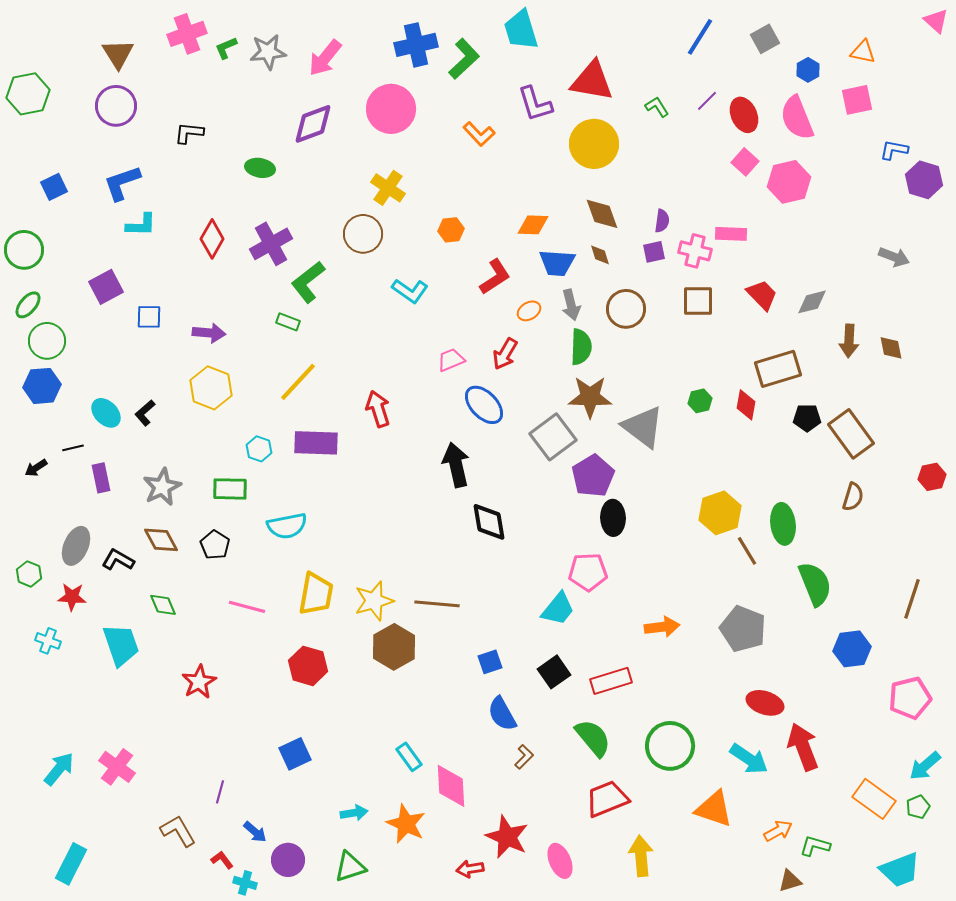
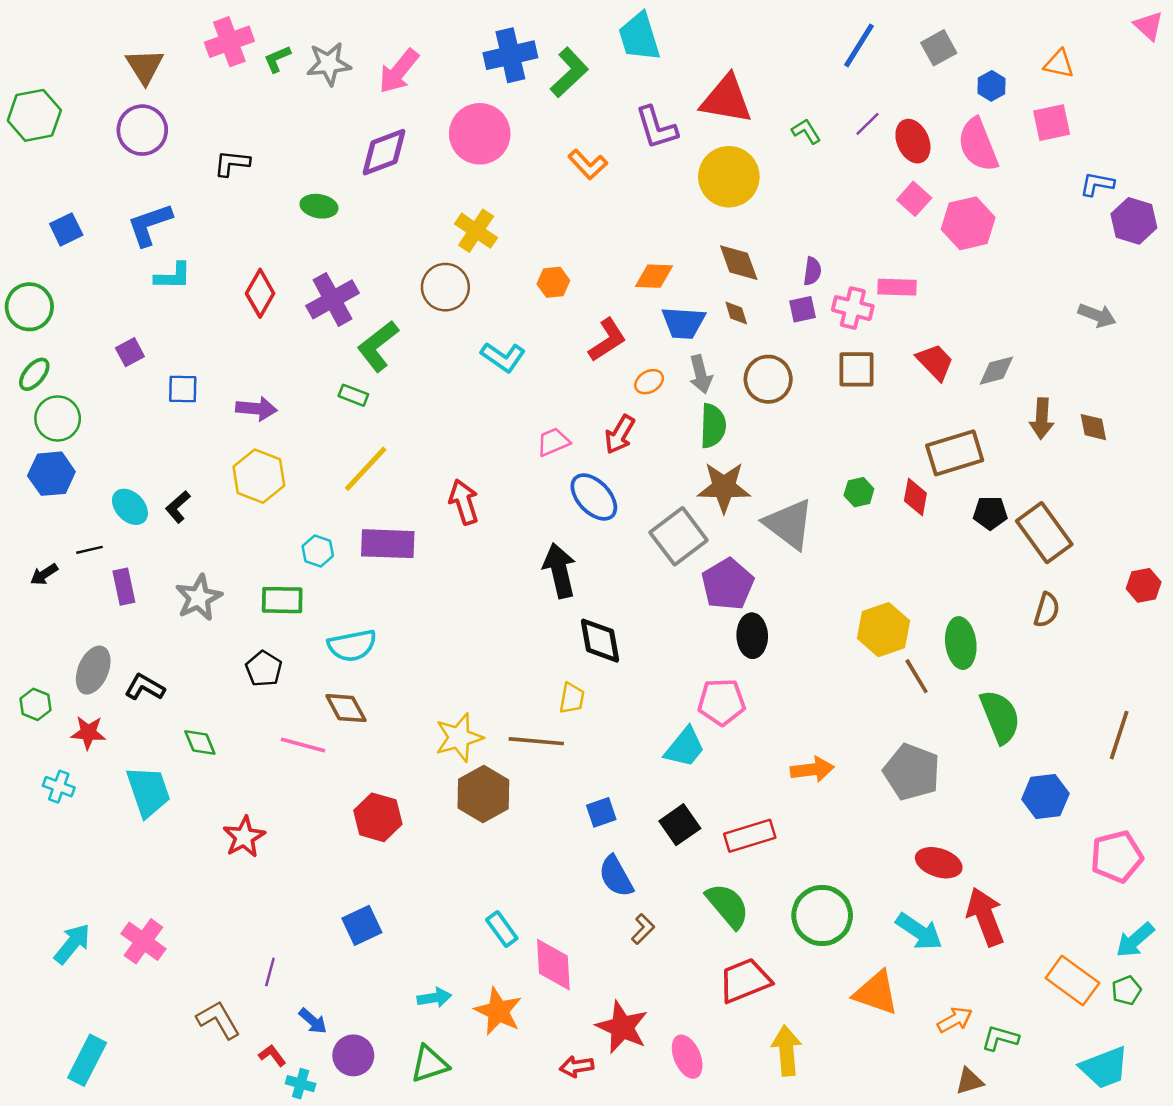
purple square: (106, 287) -> (130, 352), size x0.7
brown diamond: (161, 540) -> (346, 708), moved
yellow trapezoid: (316, 594) -> (572, 698), moved, size x0.6

